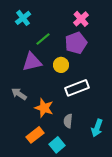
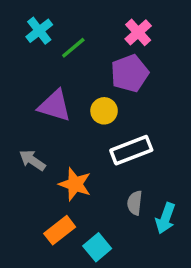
green line: (43, 39) -> (73, 48), moved
purple triangle: (32, 62) -> (55, 106), turned 30
gray semicircle: (68, 121) -> (135, 203), moved

